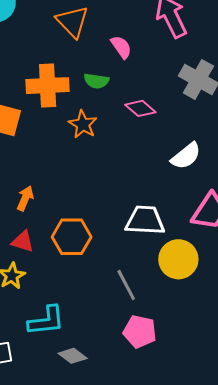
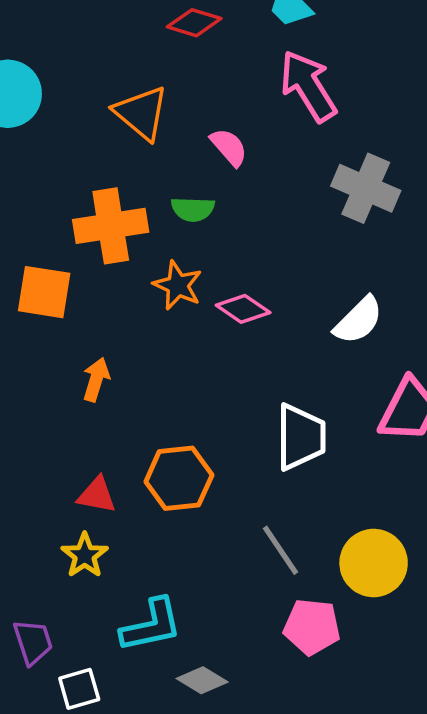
pink diamond: (140, 108) -> (243, 309), moved
orange arrow: (25, 198) -> (96, 380), moved
white trapezoid: (145, 220) -> (301, 437), turned 93
yellow circle: (178, 259) -> (374, 563), moved

